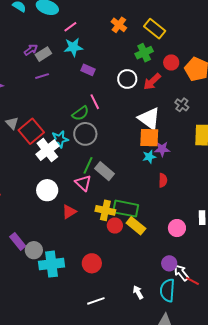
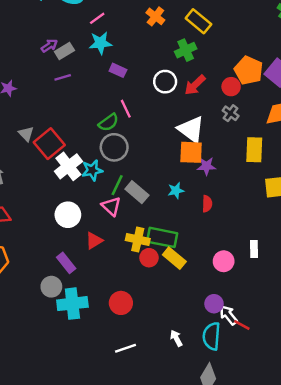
red circle: (171, 62) -> (231, 87), moved
cyan star: (60, 139) -> (92, 170), moved
cyan star: (149, 157) -> (176, 191), moved
purple rectangle: (18, 241) -> (66, 263), moved

